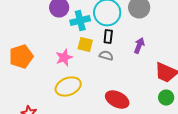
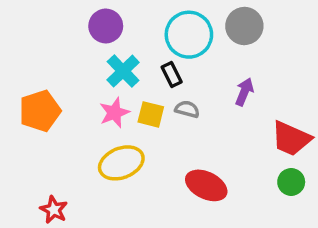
cyan cross: (80, 20) -> (123, 71), moved, turned -30
black rectangle: (108, 36) -> (172, 75), moved, turned -32
yellow square: (85, 44) -> (151, 114), moved

